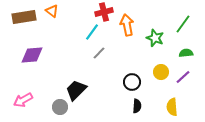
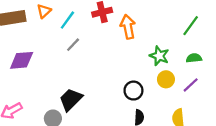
orange triangle: (52, 11) -> (44, 11), turned 40
cyan line: (92, 32) -> (67, 20), moved
green star: (155, 38) -> (159, 56), moved
gray line: (99, 53) -> (73, 45), moved

